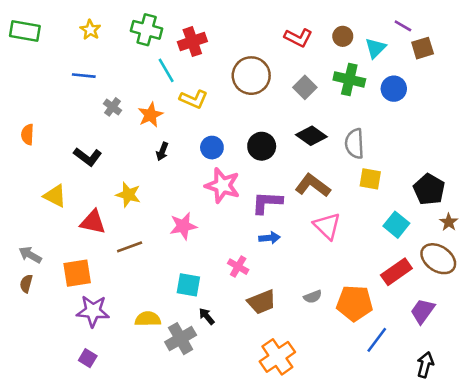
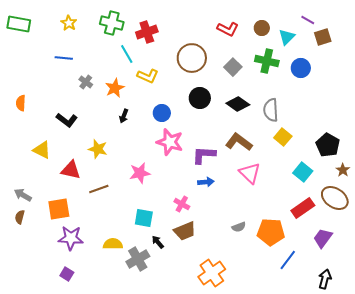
black circle: (262, 146) -> (200, 98), moved
yellow square: (370, 179) -> (283, 137), turned 30
brown trapezoid: (262, 302) -> (185, 231), moved

